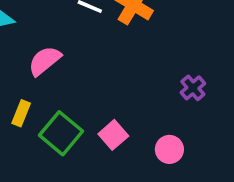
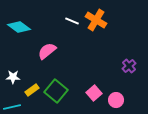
yellow rectangle: (21, 113) -> (32, 90), moved, turned 32
pink square: (113, 135) -> (94, 93), moved

